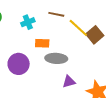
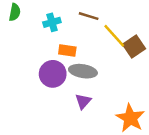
purple circle: (19, 64) -> (53, 74), moved
purple triangle: (69, 82) -> (83, 101), moved, turned -40

